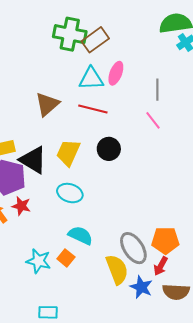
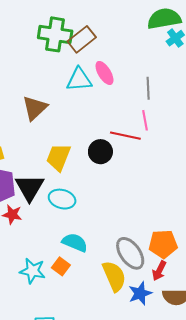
pink ellipse: (116, 73) -> (104, 73), turned -50
red line: (93, 109) -> (125, 136), moved
pink line: (153, 120) -> (145, 120), turned 30
black triangle: (33, 160) -> (30, 188), moved, turned 32
blue star: (141, 287) -> (140, 293), turned 30

